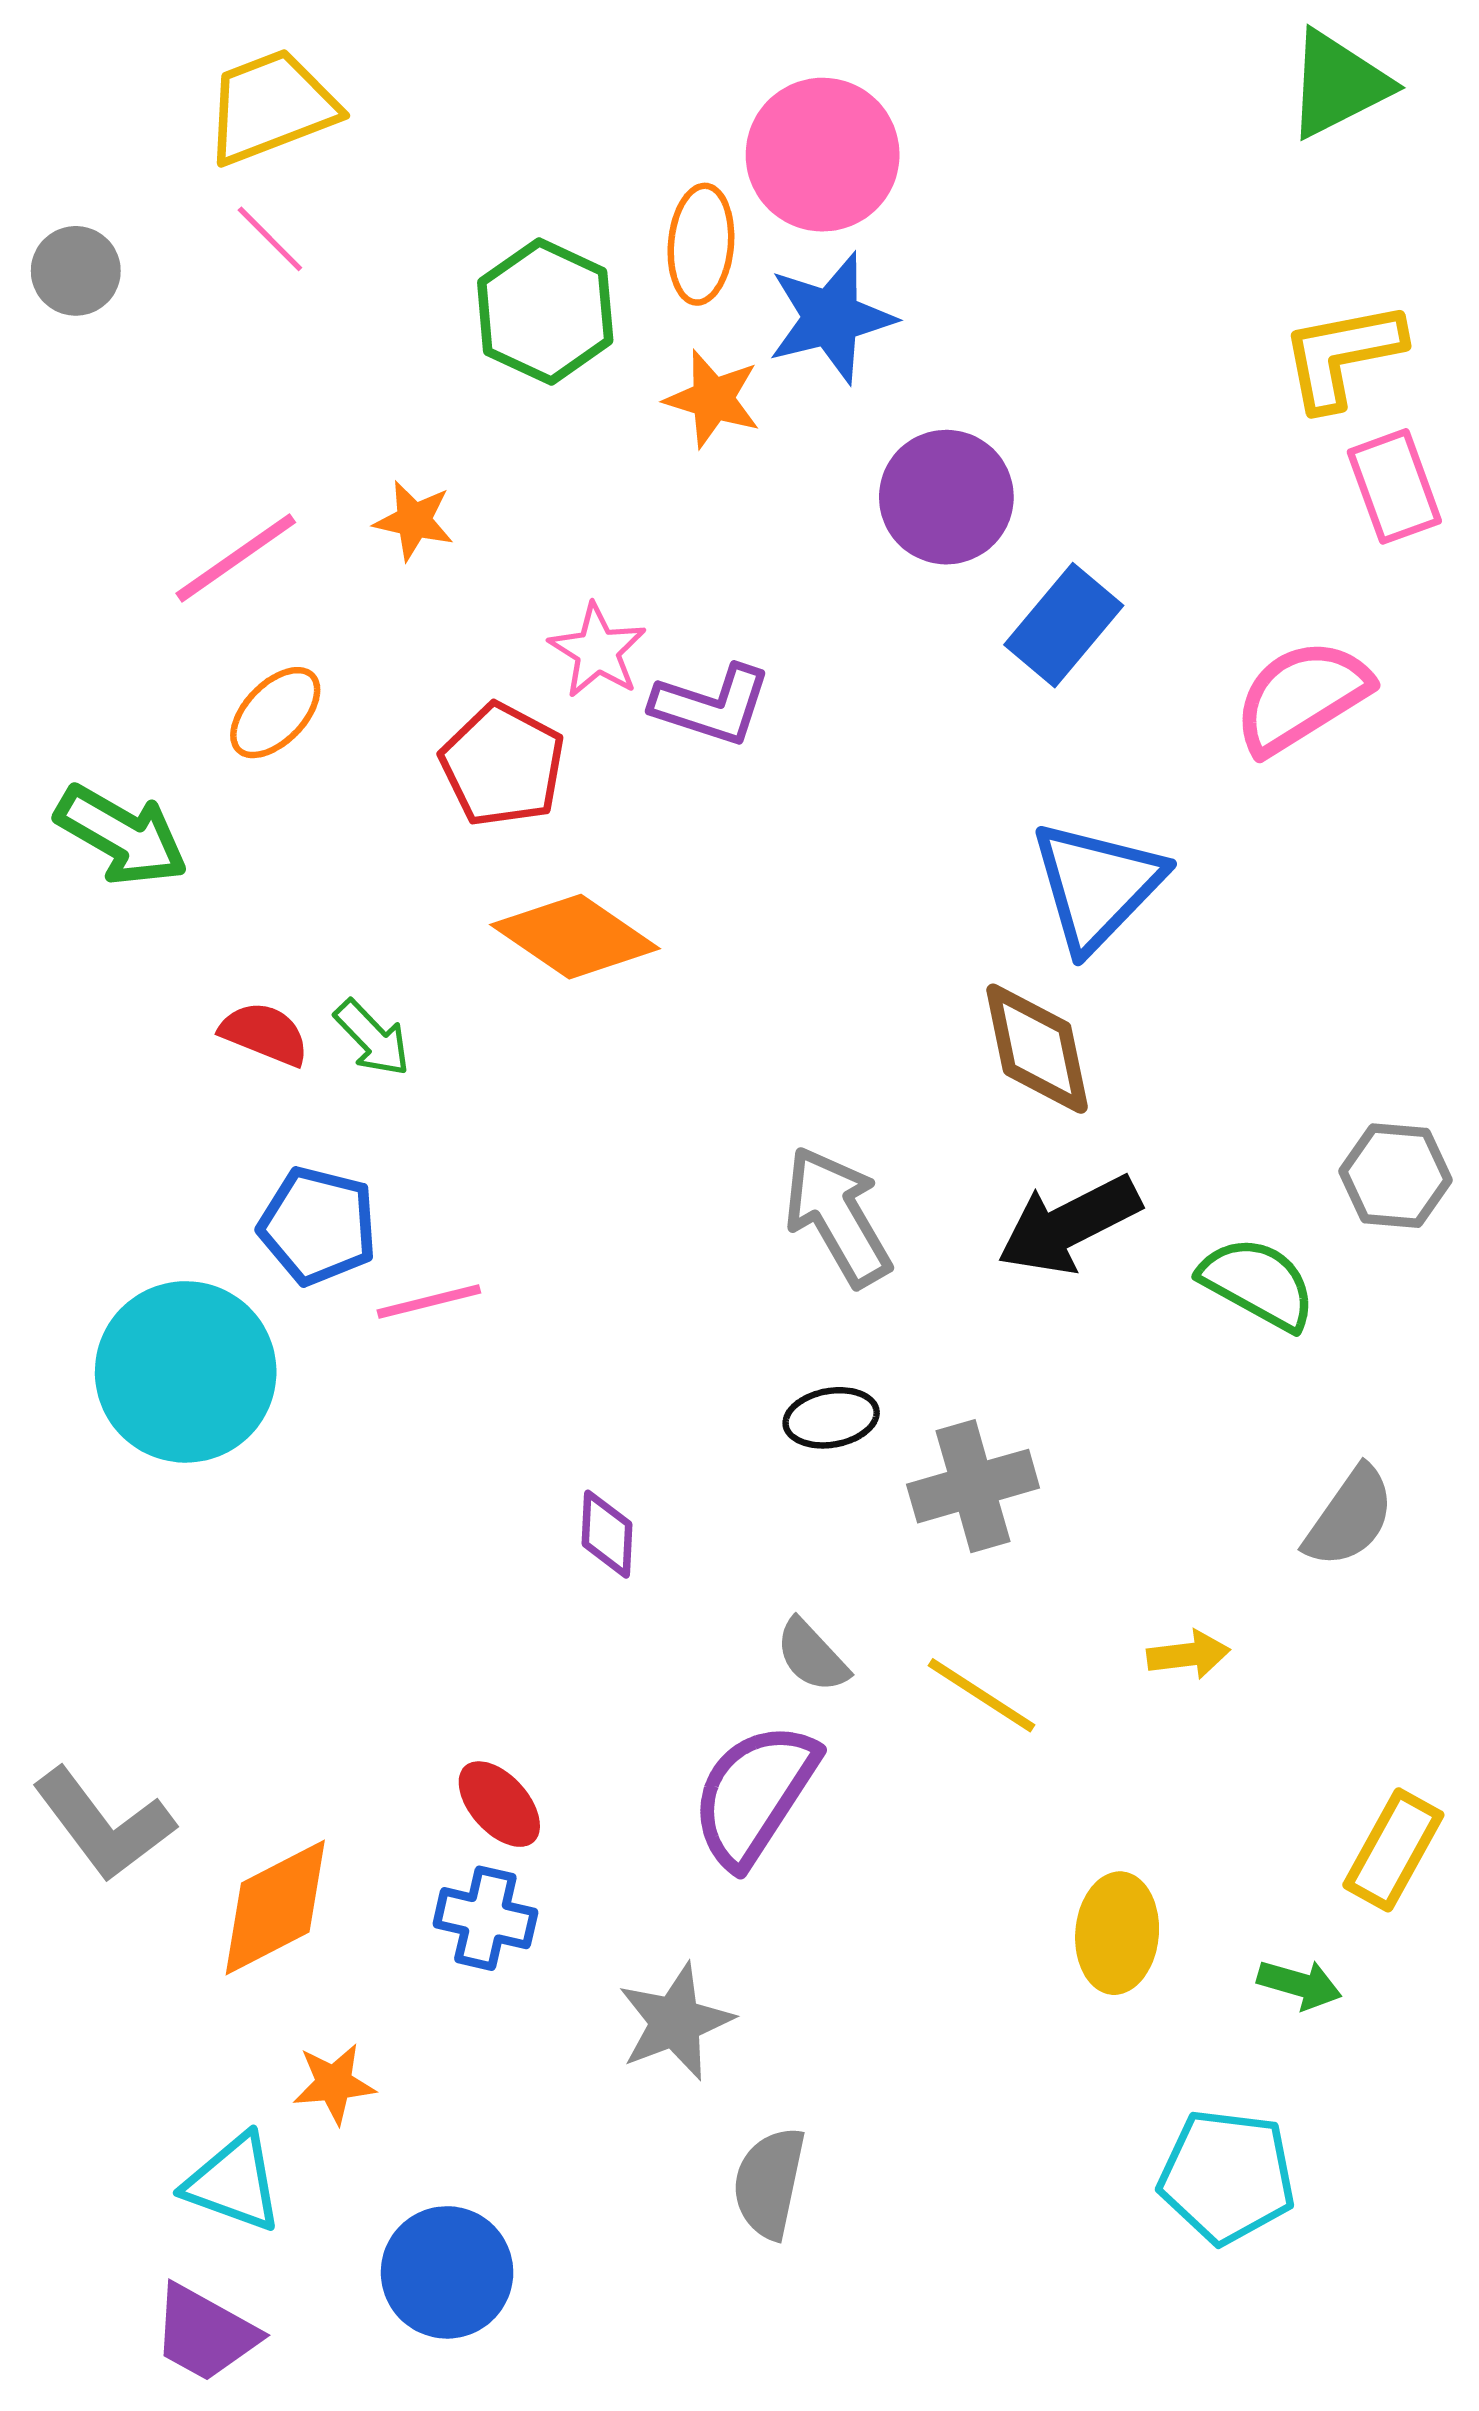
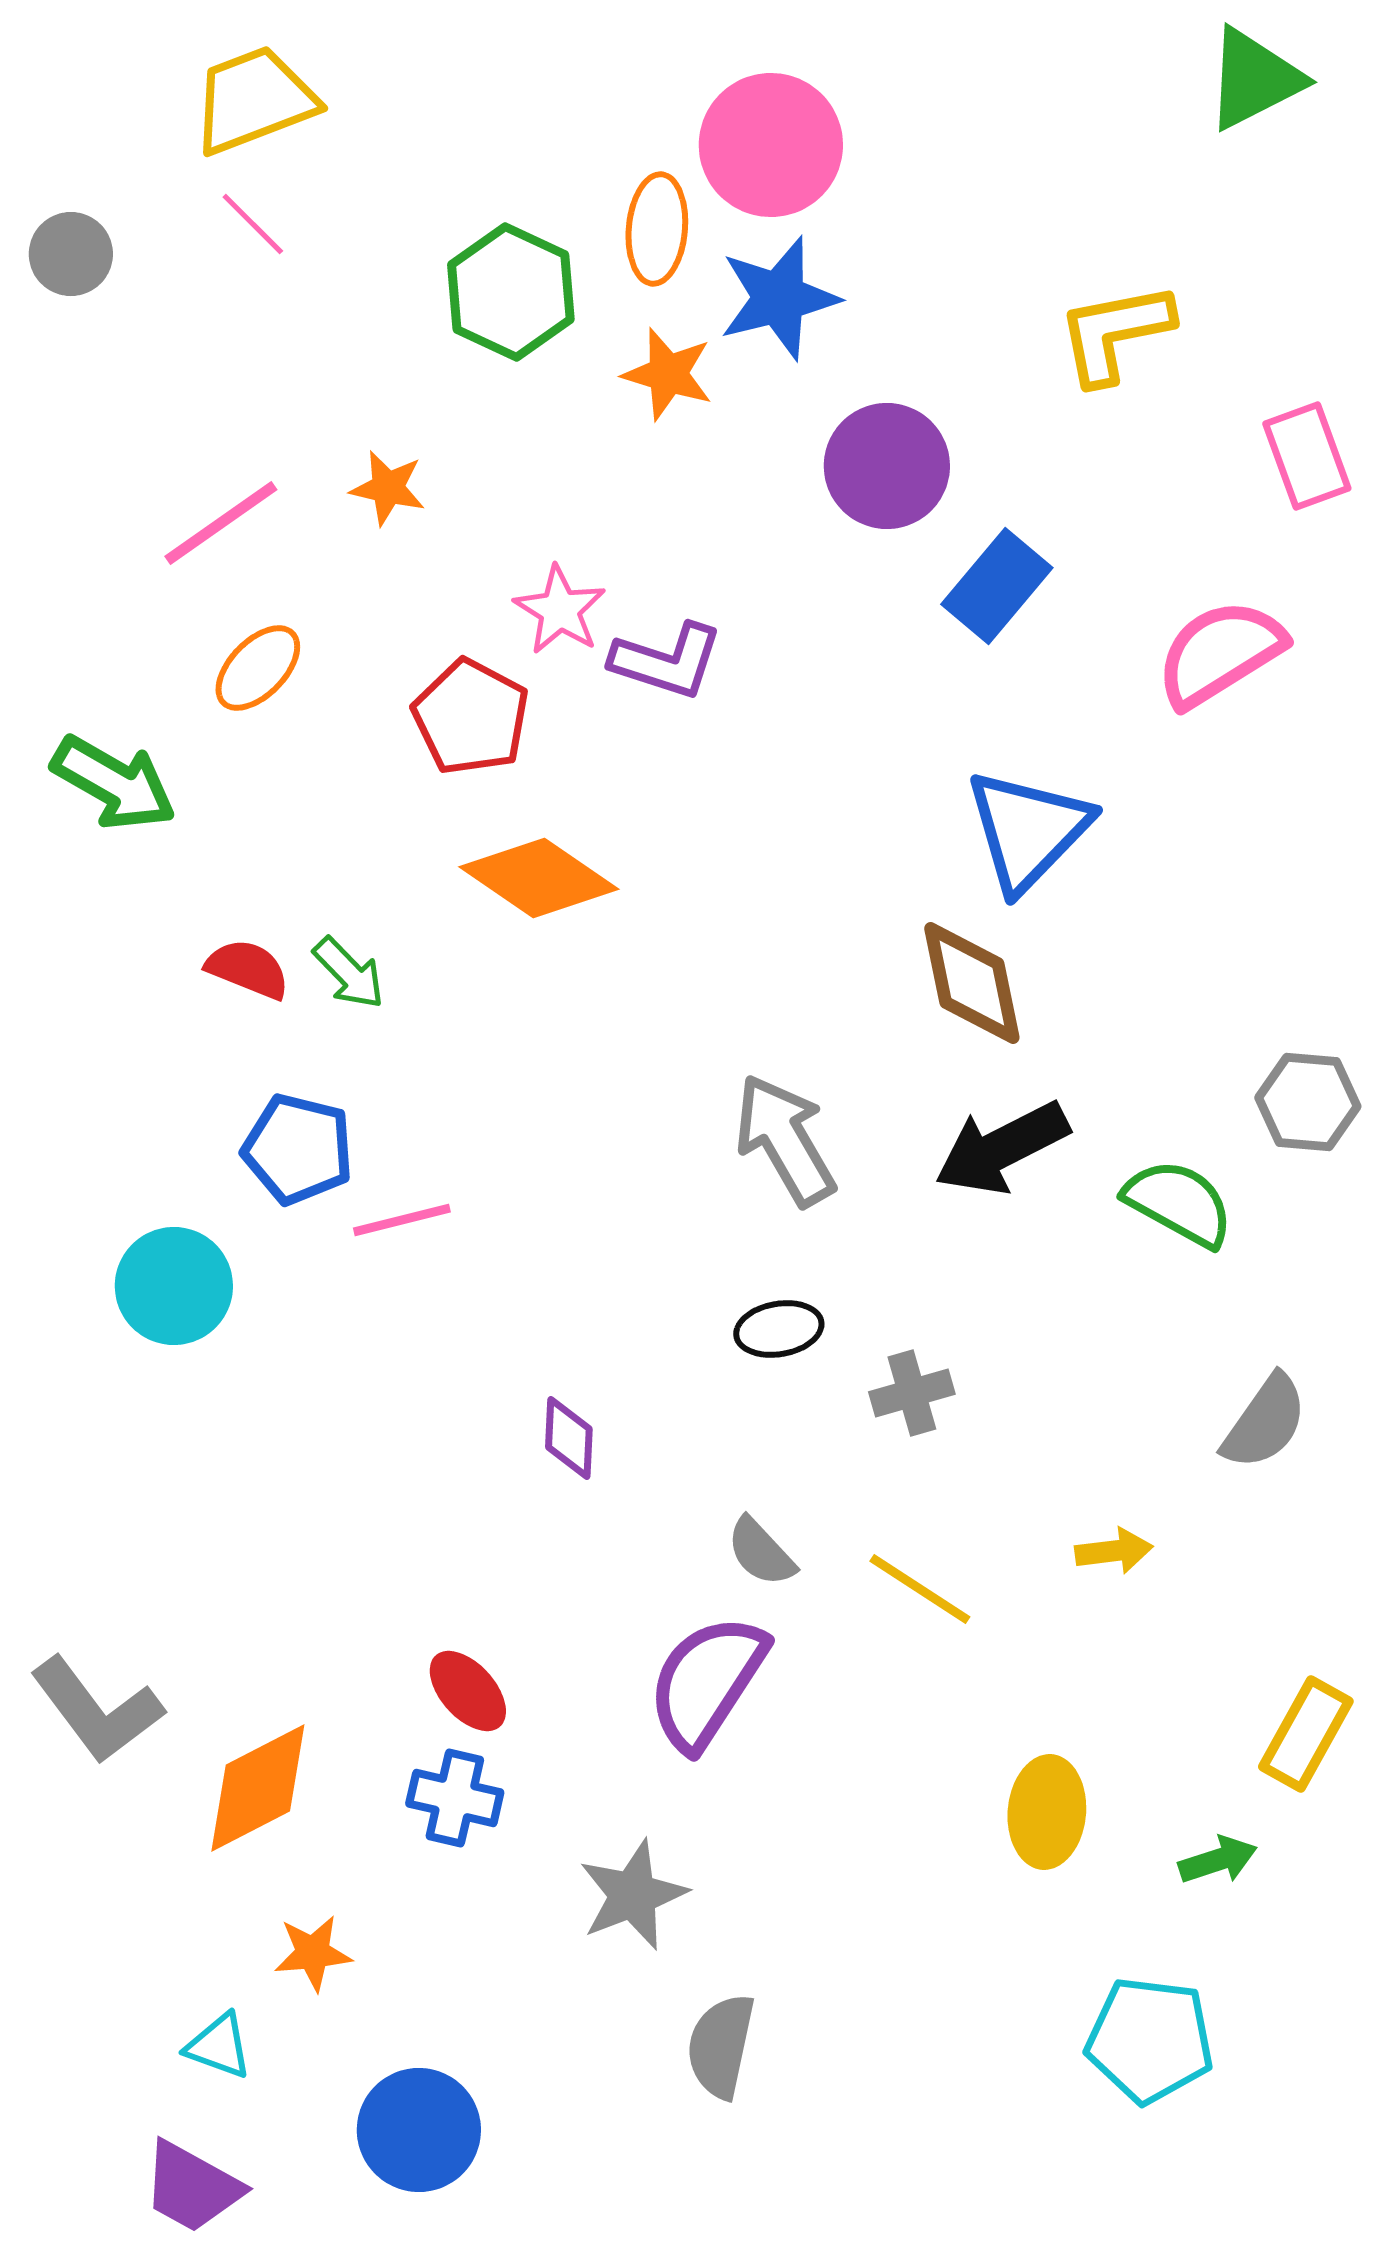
yellow L-shape: (1342, 355) -> (1115, 333), moved
cyan circle: (186, 1372) -> (174, 1286), size x0.7
gray cross: (973, 1486) -> (912, 1393), size x0.7
green arrow: (1299, 1984) -> (1218, 1860), turned -34
cyan triangle: (234, 2183) -> (219, 2046), size x0.7

